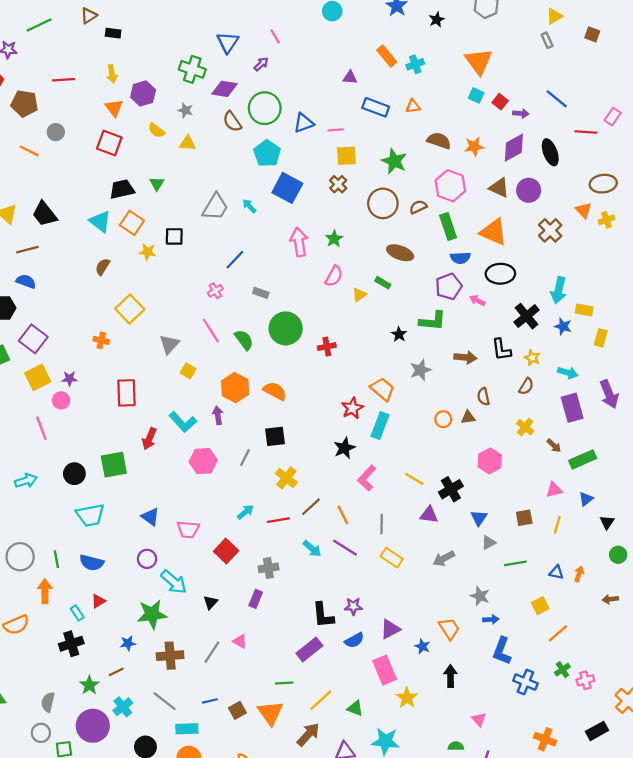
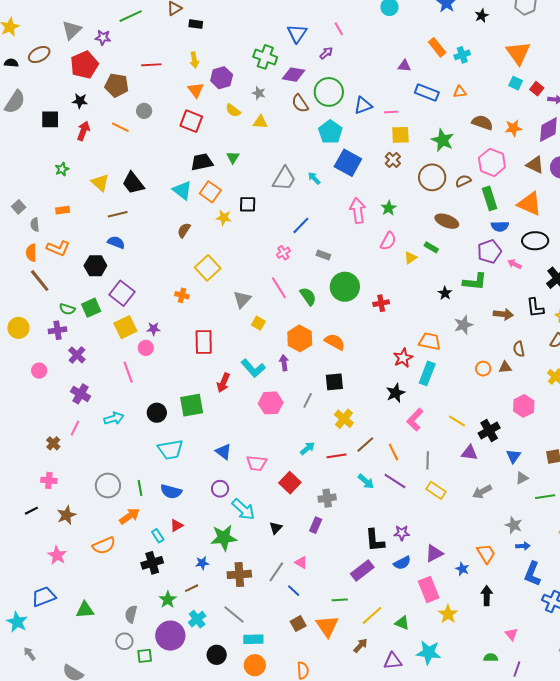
orange trapezoid: (382, 389) -> (430, 341), turned -30
orange arrow: (45, 591) -> (129, 516), turned 55
blue line: (210, 701) -> (294, 591), moved, turned 56
brown arrow: (308, 734) -> (360, 646), size x0.7

